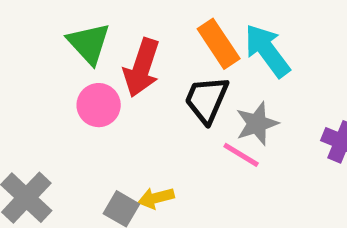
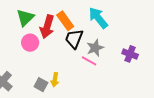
green triangle: (89, 43) -> (25, 18), turned 30
orange rectangle: (219, 44) -> (65, 21), moved
yellow arrow: (156, 198) -> (55, 80), turned -64

